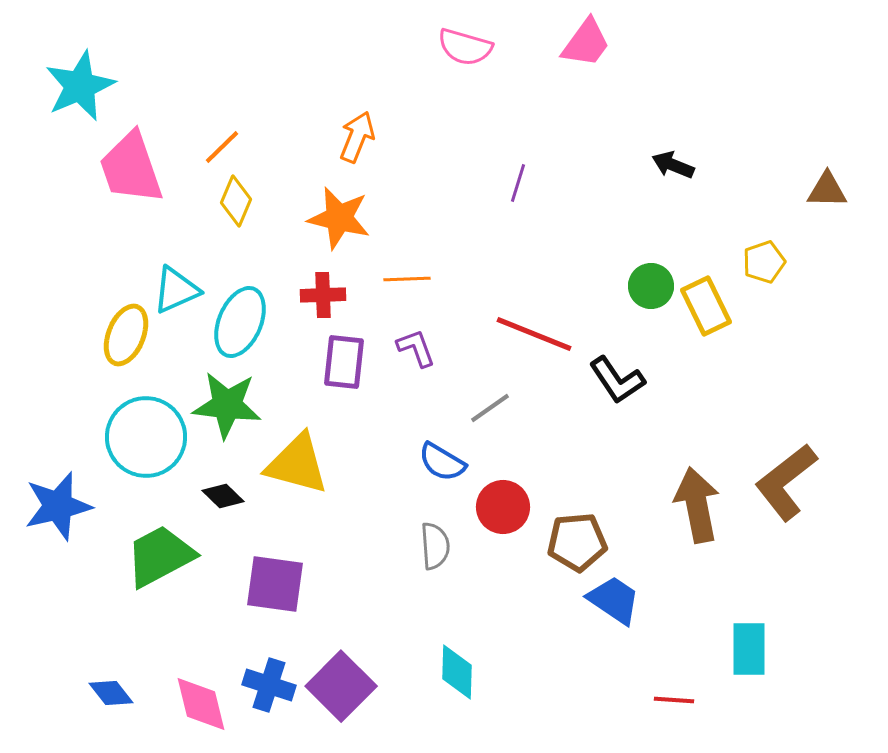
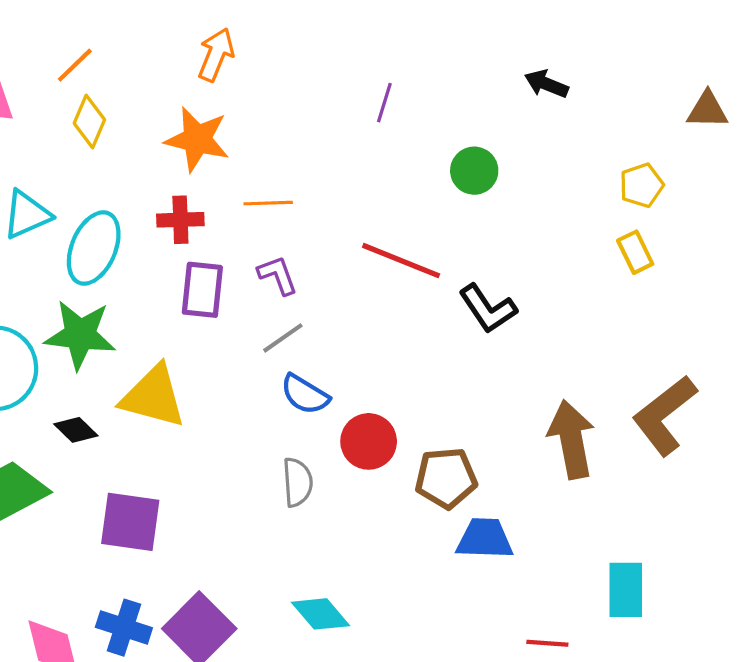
green circle: (651, 286) -> (474, 171), moved
yellow rectangle: (706, 306) -> (635, 252), moved, size x0.7
gray line: (490, 408) -> (283, 338), moved
blue trapezoid: (614, 600) -> (485, 539), turned -32
cyan diamond: (457, 672) -> (321, 614), turned -42

